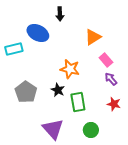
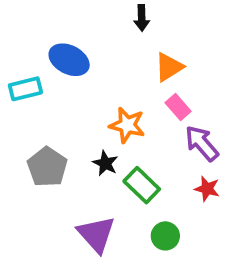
black arrow: (60, 14) -> (142, 18), moved
pink rectangle: (106, 60) -> (178, 107), moved
purple arrow: (111, 79) -> (202, 143), size x1.5
green rectangle: (78, 102) -> (142, 185), turned -36

